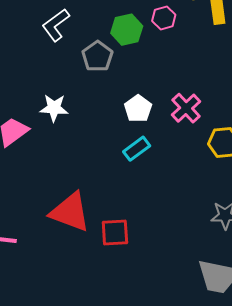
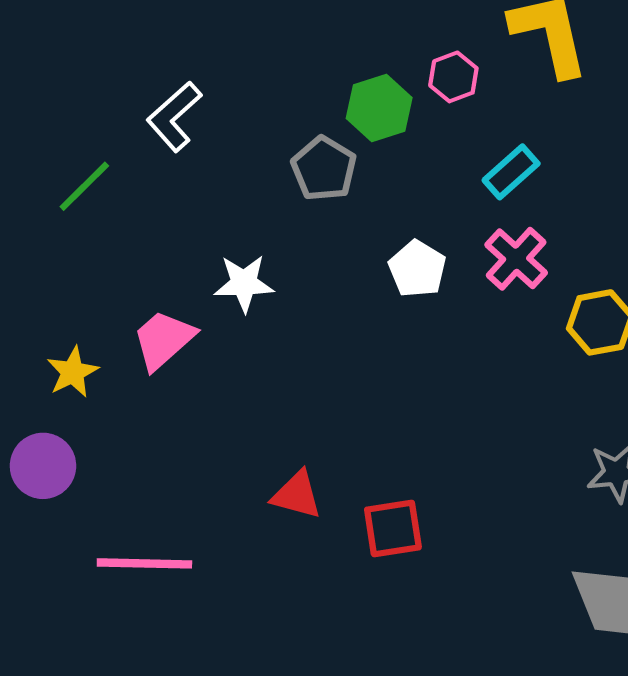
white L-shape: (56, 25) -> (174, 117), moved
cyan rectangle: (137, 149) -> (511, 172), moved
red triangle: (70, 212) -> (297, 495), size x0.6

